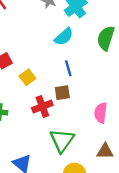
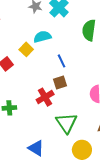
cyan semicircle: (64, 37) -> (42, 37), moved, turned -144
yellow square: (27, 77) -> (26, 49), moved

